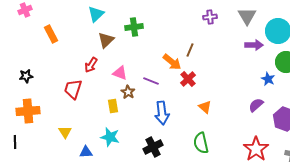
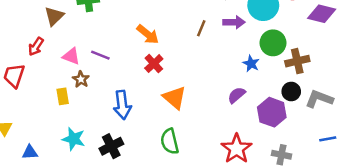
brown line: (190, 50) -> (201, 28), moved
orange arrow: (172, 62) -> (148, 34), moved
purple line: (151, 81) -> (100, 55), moved
orange triangle: (205, 107) -> (175, 98), size x1.5
cyan star: (110, 137) -> (74, 139), moved

